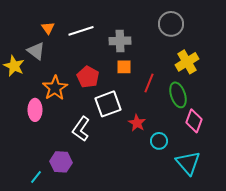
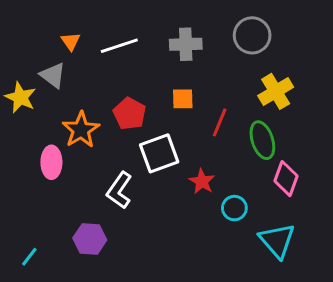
gray cross: (120, 41) -> (186, 44), moved
cyan line: (36, 177) -> (29, 257), moved

